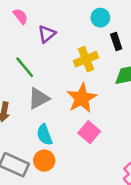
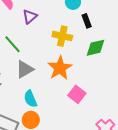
yellow cross: (86, 59) -> (62, 36), turned 36
pink square: (89, 132) -> (77, 94), moved

